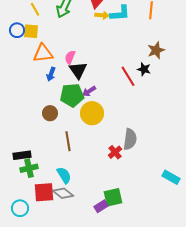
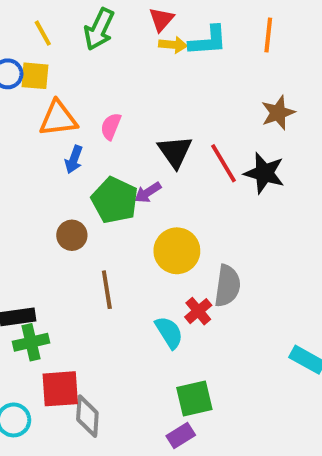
black star: (144, 69) -> (264, 173), moved, size x1.5
black triangle: (78, 70) -> (175, 152), moved
green pentagon: (72, 95) -> (115, 200), turned 30
yellow circle: (92, 113) -> (177, 251), moved
cyan semicircle: (64, 175) -> (169, 332), moved
gray diamond: (63, 193) -> (87, 416), moved, turned 55
purple rectangle: (101, 206) -> (181, 436), moved

